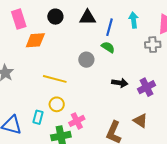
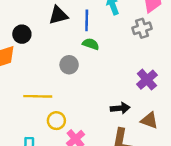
black circle: (55, 17) -> (22, 34), moved
black arrow: (120, 83) -> (120, 108), moved
yellow circle: (57, 104) -> (56, 121), moved

